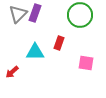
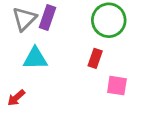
red rectangle: (59, 43) -> (95, 58), moved
cyan triangle: (35, 52) -> (35, 58), moved

